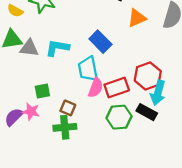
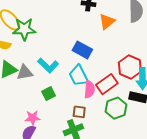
cyan L-shape: (57, 48) -> (48, 65), turned -130
green square: (42, 91) -> (49, 94), moved
brown square: (68, 108) -> (79, 112), moved
pink star: (31, 112) -> (33, 118), moved

